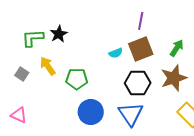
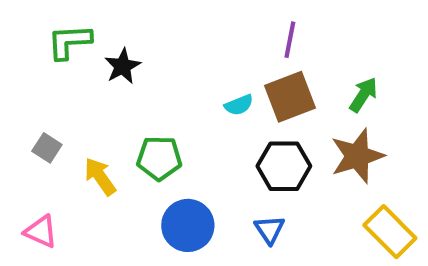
green L-shape: (33, 38) -> (69, 42), moved
yellow arrow: (48, 66) -> (100, 176), moved
blue triangle: (131, 114) -> (270, 230), size x0.6

